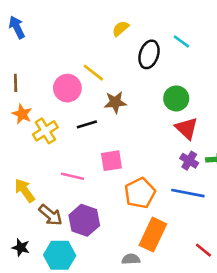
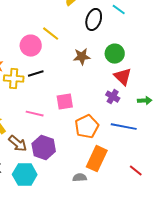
brown star: (115, 102) -> (82, 57), moved
black line: (87, 124) -> (36, 74), moved
yellow cross: (45, 131) -> (14, 79), turned 36
purple cross: (189, 161) -> (113, 97), moved

